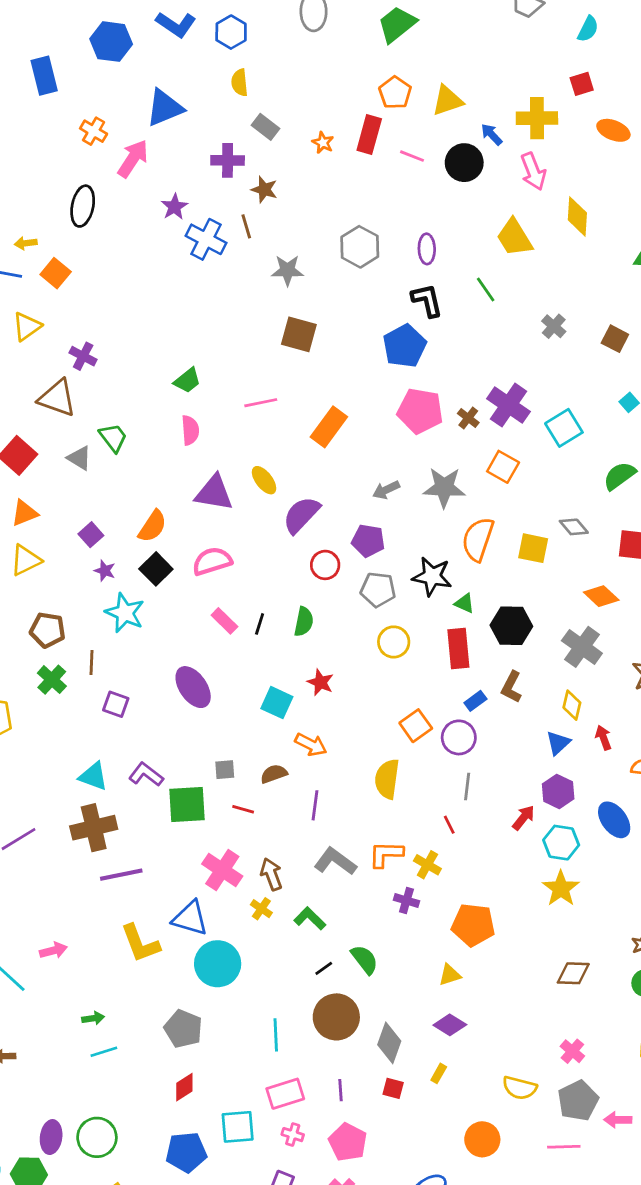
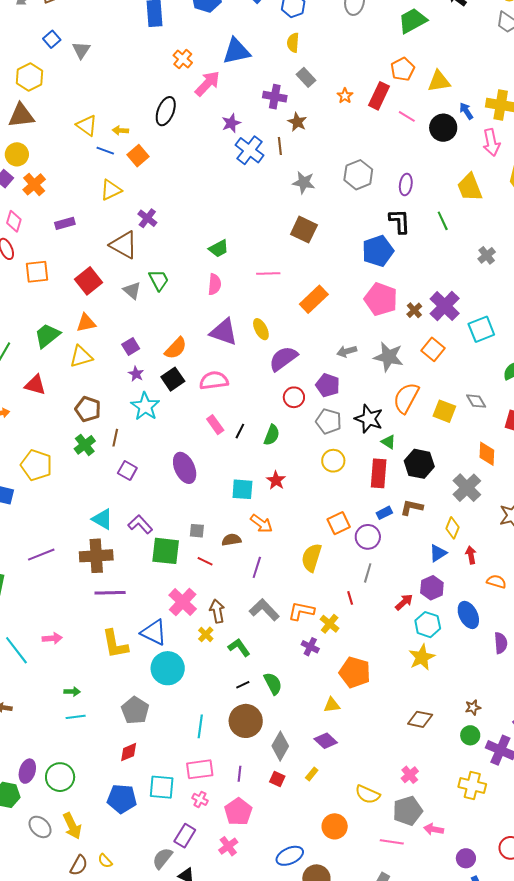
orange diamond: (601, 596) -> (487, 454), turned 40
brown L-shape: (511, 687) -> (412, 507), turned 65
cyan square: (277, 703) -> (242, 489), turned -30

